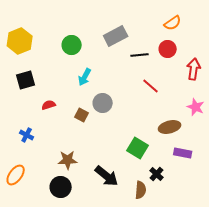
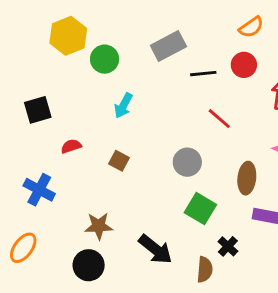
yellow hexagon: (20, 41) -> (68, 36), moved
gray circle: (103, 103) -> (187, 162), moved
brown ellipse: (170, 127) -> (247, 178), turned -70
blue cross: (27, 135) -> (39, 190), size x1.5

